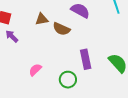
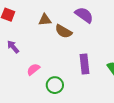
purple arrow: (12, 36) -> (13, 47), moved
green circle: (68, 80) -> (55, 85), moved

